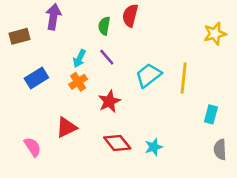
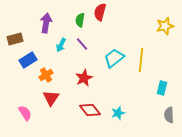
purple arrow: (53, 17) -> (46, 23), moved
brown rectangle: (20, 36) -> (15, 39), moved
orange cross: (78, 82) -> (46, 75), moved
red triangle: (66, 127) -> (51, 98), turned -30

